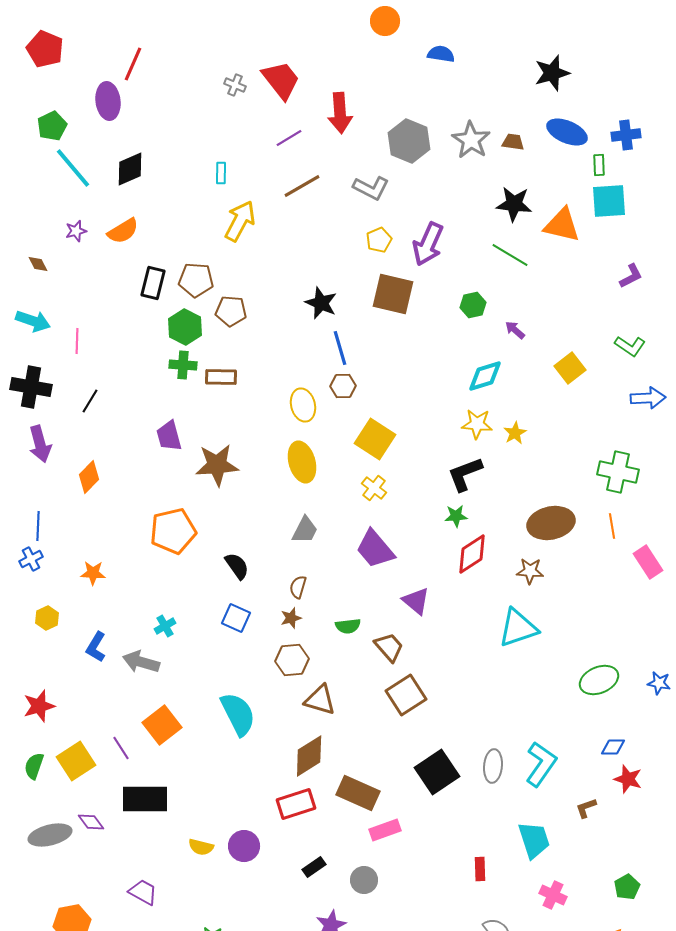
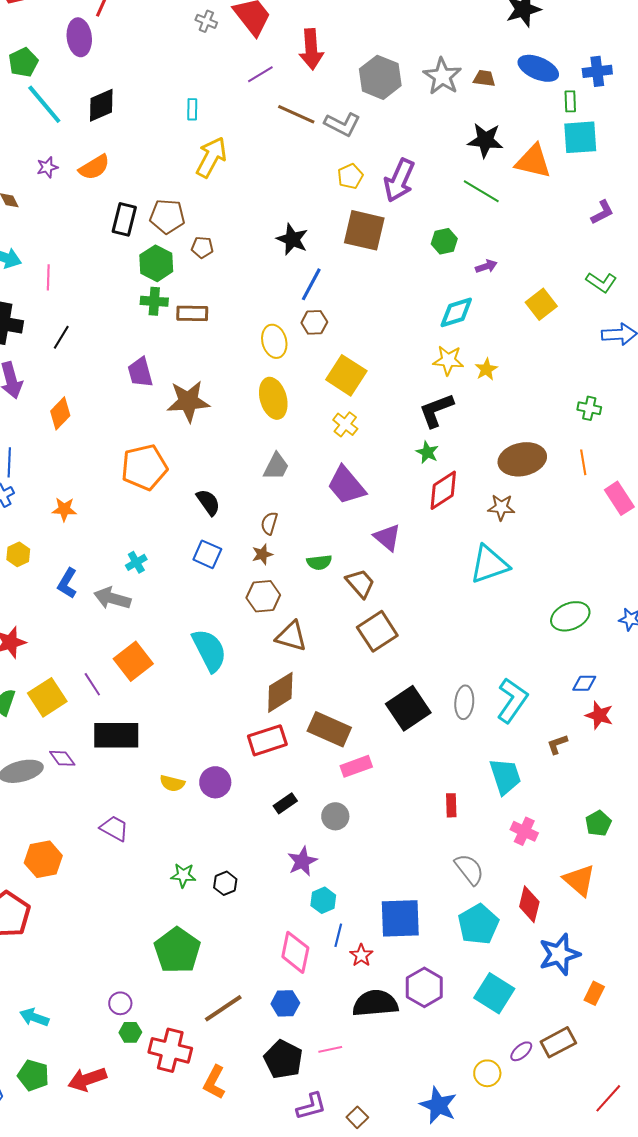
brown line: (302, 186) -> (296, 114), moved, turned 54
brown pentagon: (231, 311) -> (202, 247), size x0.7
purple arrow: (515, 330) -> (486, 266), turned 120
blue line: (340, 348) -> (311, 284), turned 44
green cross: (618, 472) -> (589, 408), size x0.6
green star: (456, 516) -> (427, 452), turned 30

